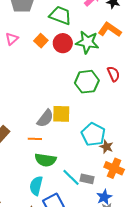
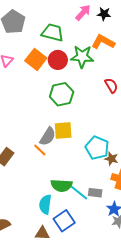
orange square: (41, 41) -> (36, 59), size x1.5
green hexagon: (87, 82) -> (62, 94), moved
orange line: (35, 139) -> (40, 150), moved, turned 48
green semicircle: (45, 160) -> (62, 185), moved

